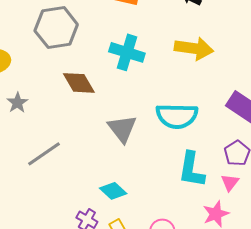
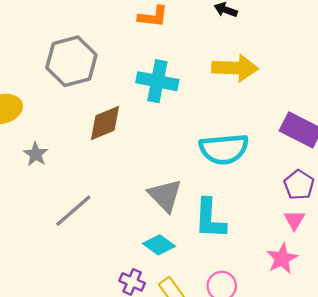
brown diamond: (79, 83) -> (105, 123), turned -76
gray triangle: (122, 129) -> (165, 195), moved
cyan L-shape: (191, 170) -> (210, 219), moved

